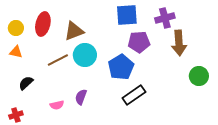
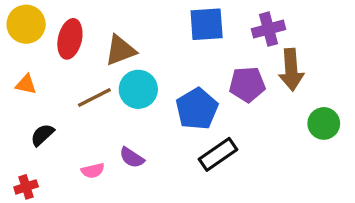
yellow circle: (16, 28) -> (26, 24), moved, size x1.5
purple pentagon: (139, 42) -> (247, 84), moved
purple semicircle: (81, 97) -> (132, 158), turned -77

